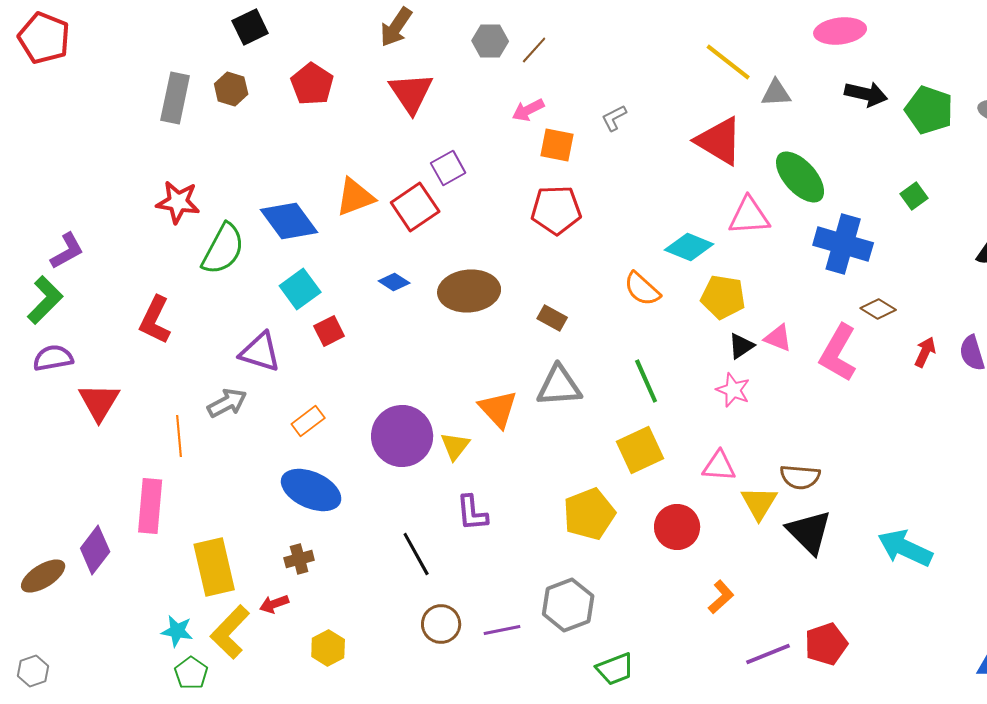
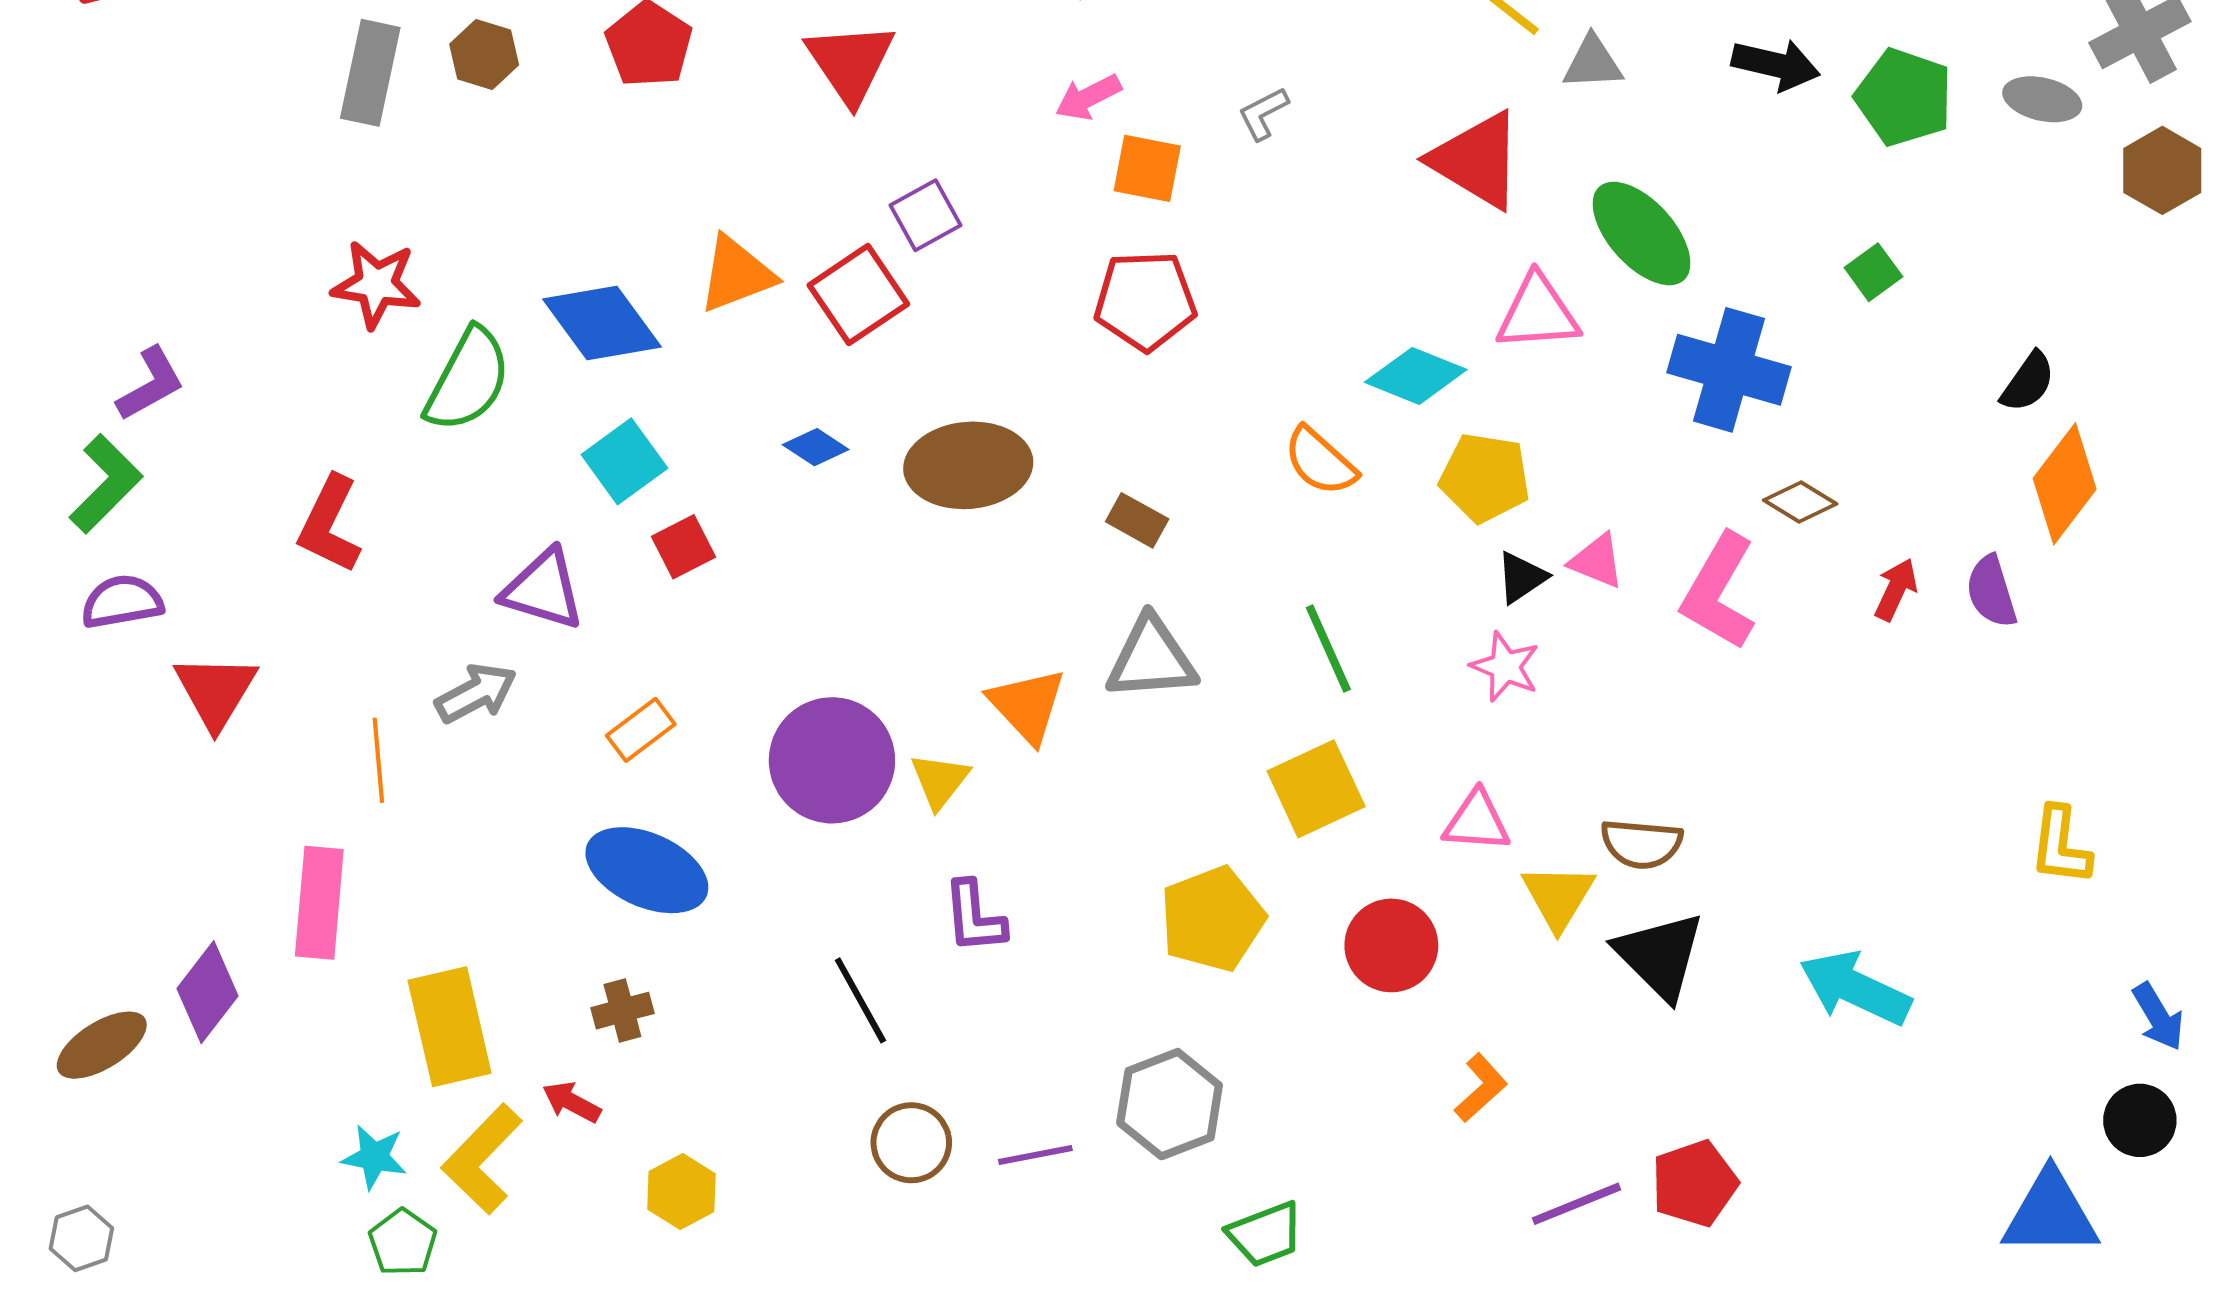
red arrow: (274, 604) -> (572, 1102), turned 48

